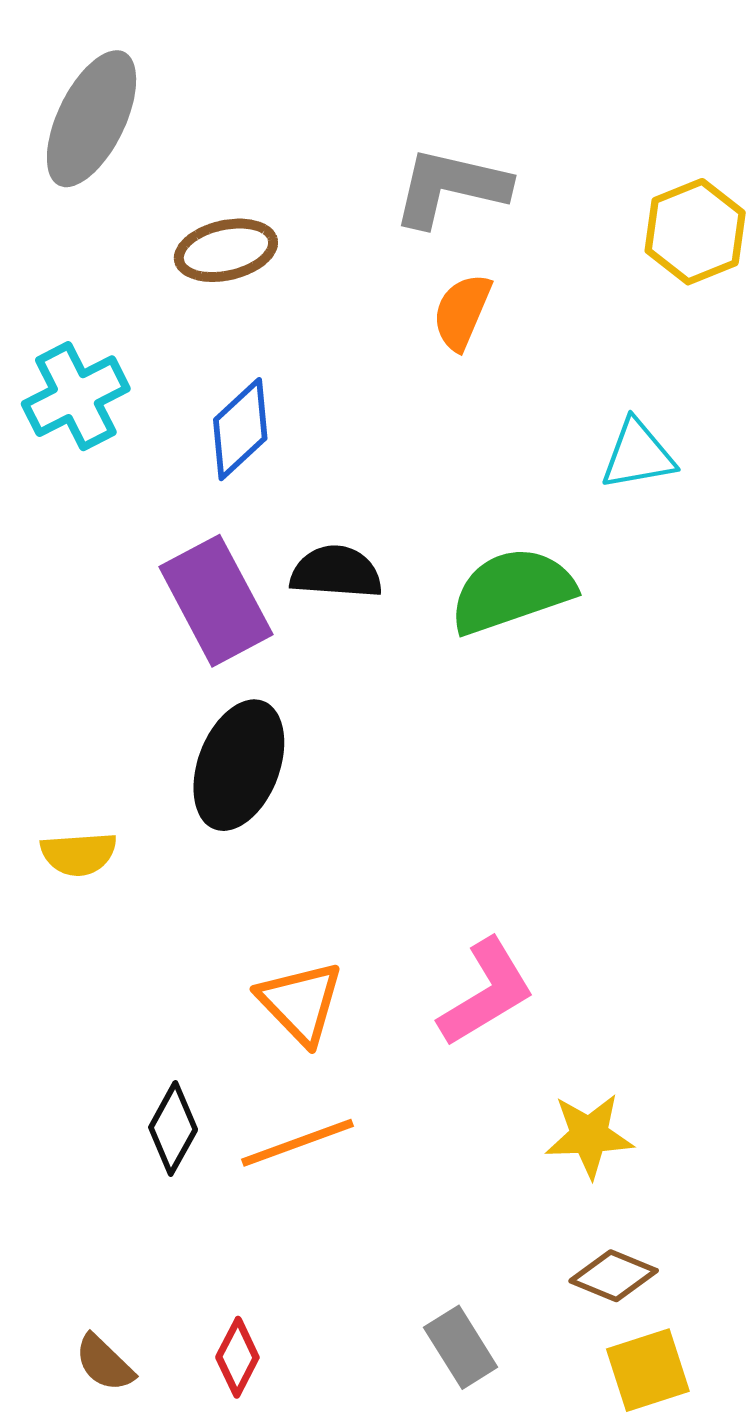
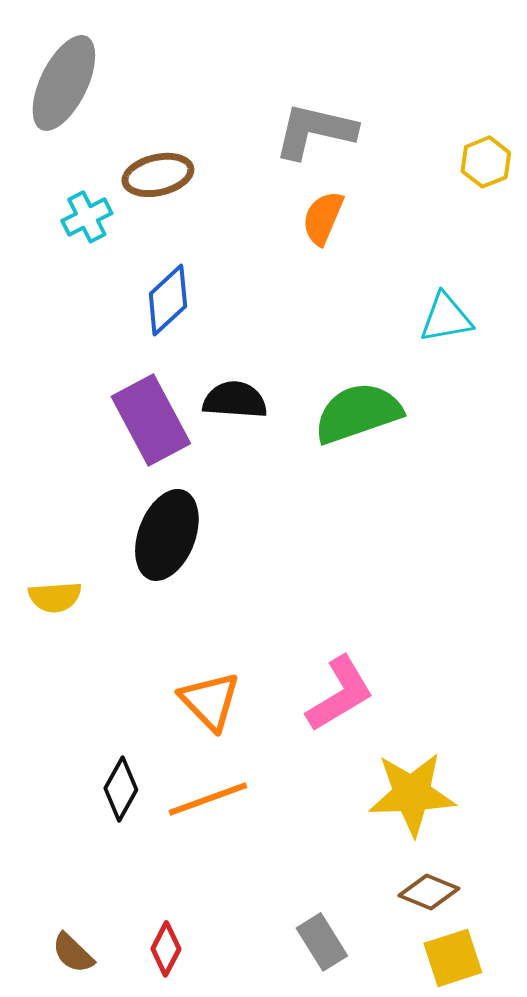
yellow hexagon: (695, 232) -> (486, 162), size x0.7
cyan cross: (76, 396) -> (87, 217), moved, size x0.7
yellow star: (589, 1136) -> (412, 794), size x1.4

